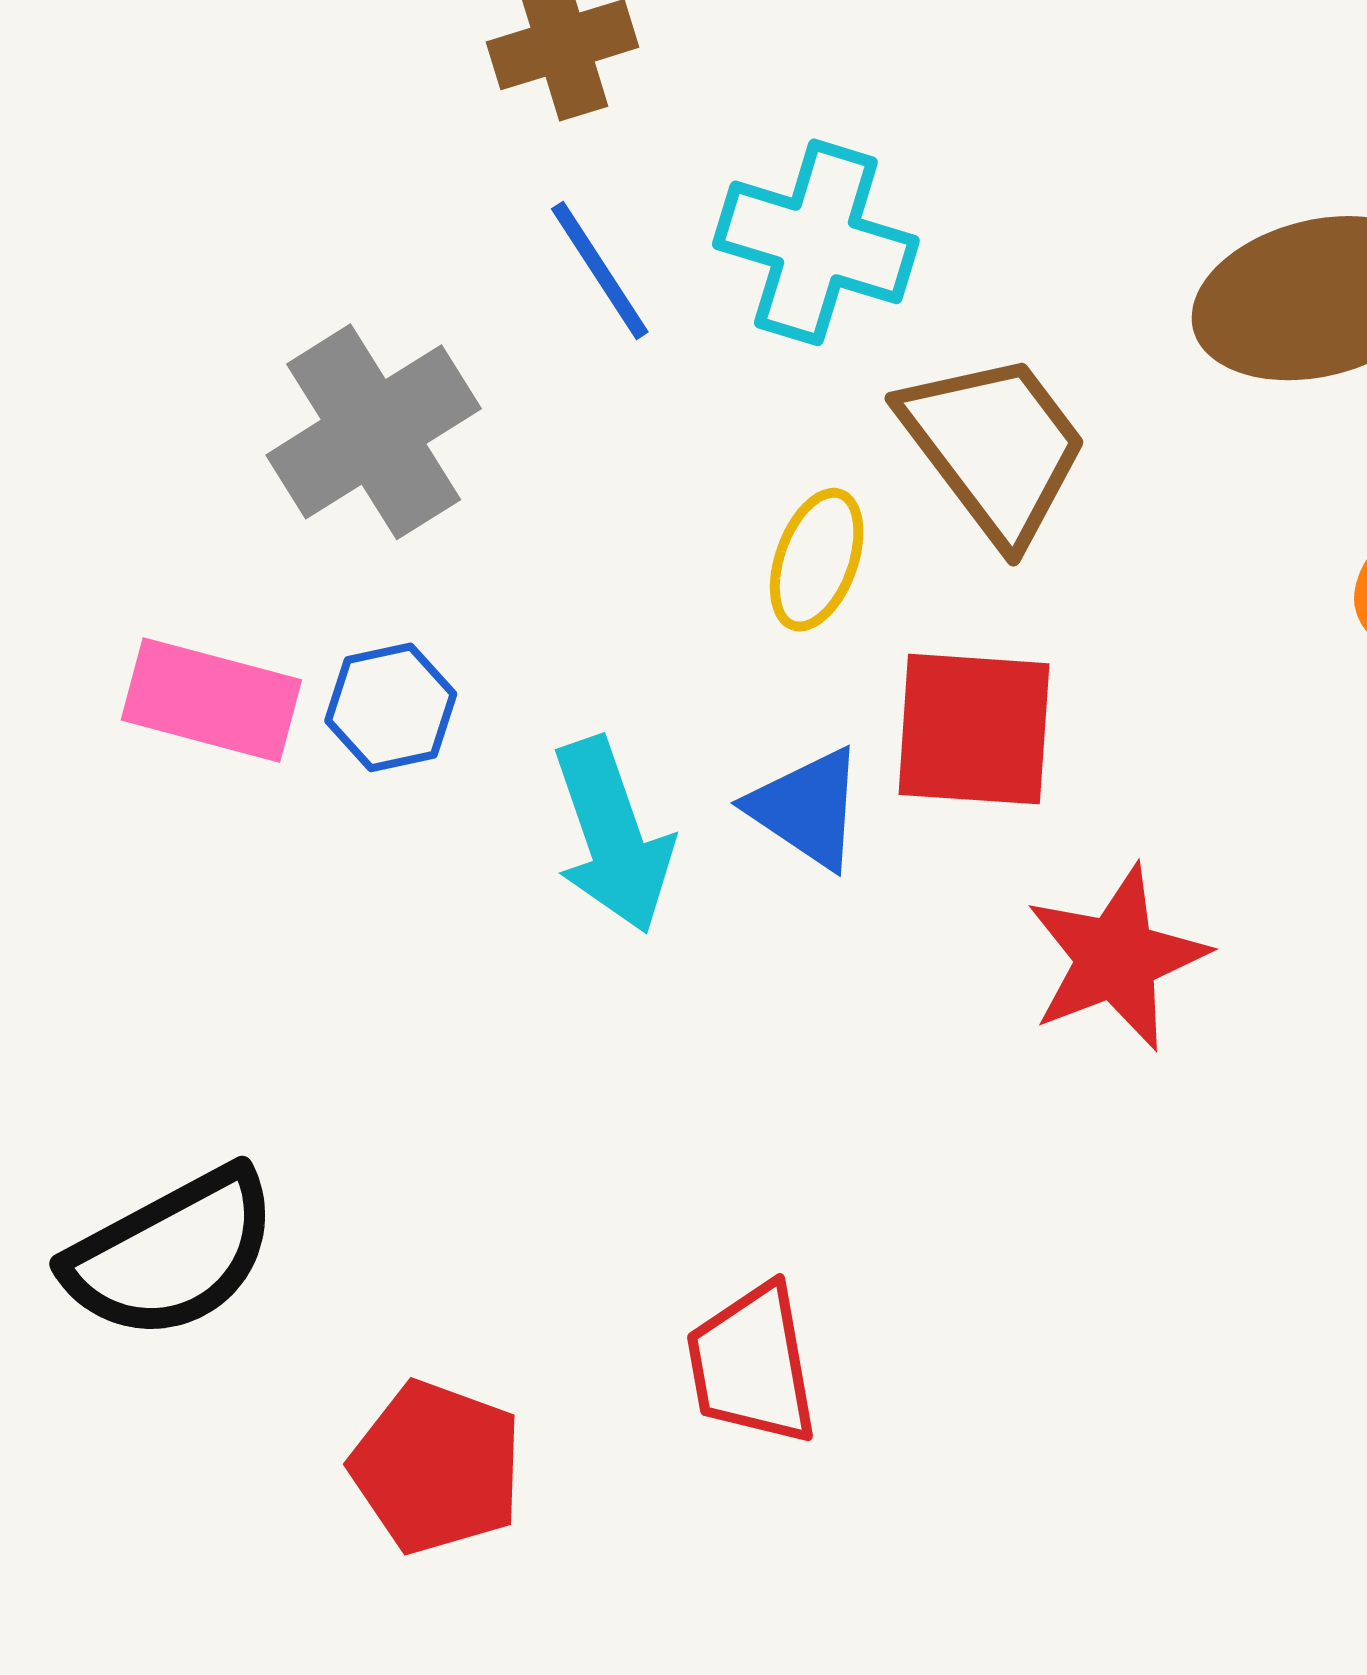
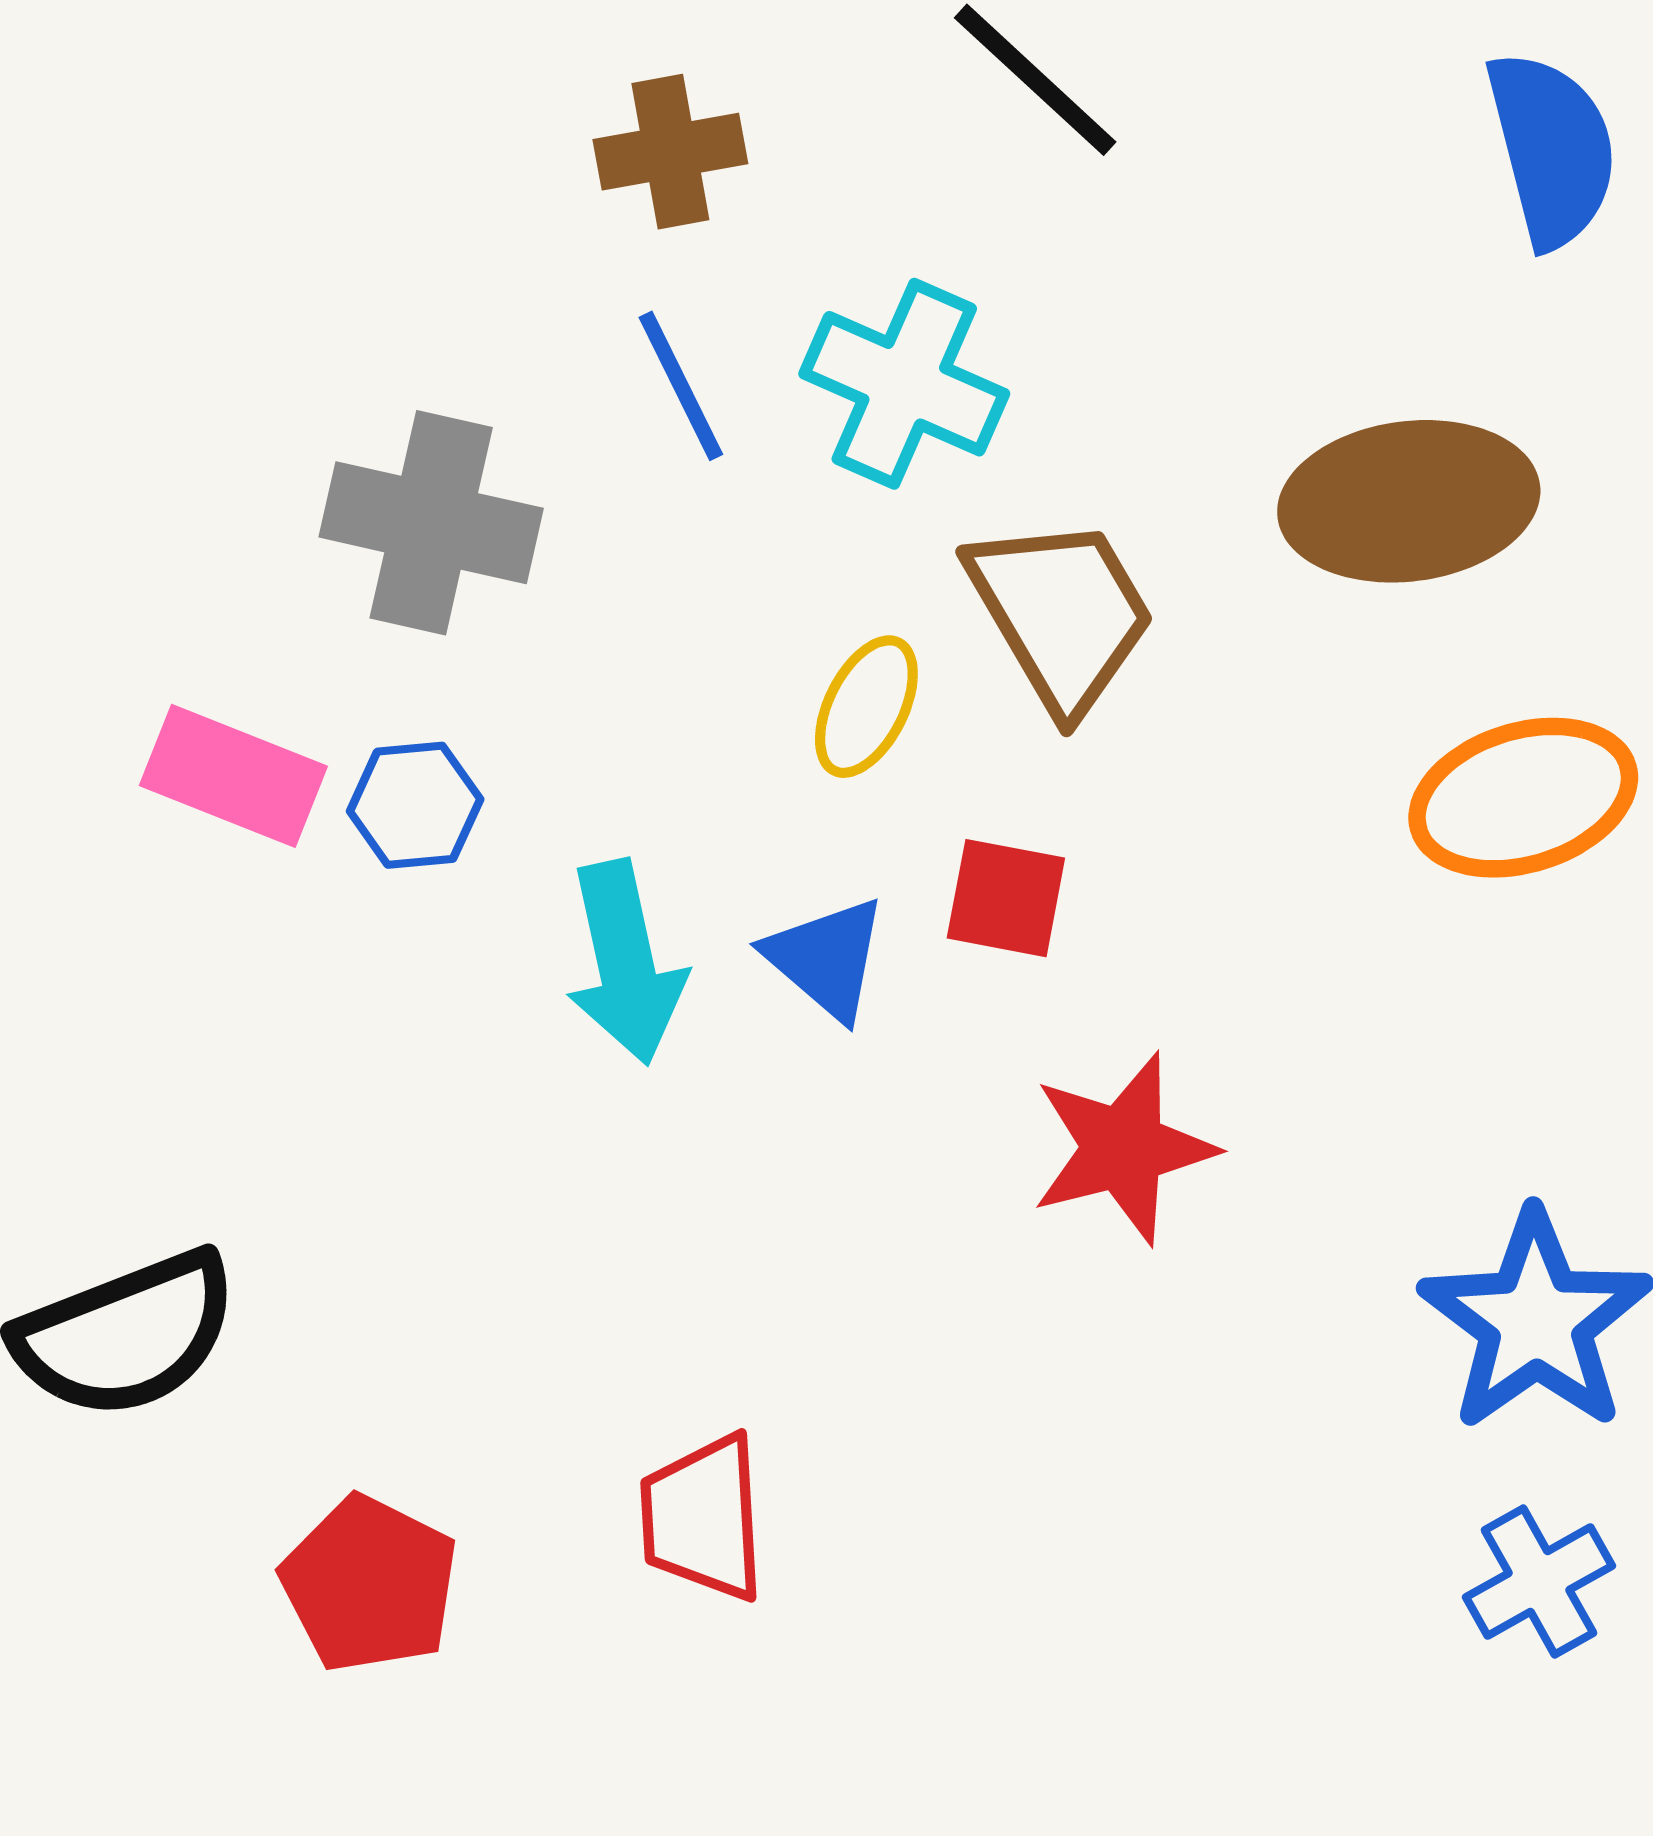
gray cross: (374, 432) -> (431, 523), turned 38
red square: (974, 729) -> (1006, 898), size x0.7

